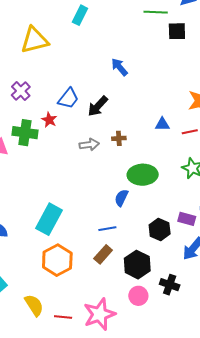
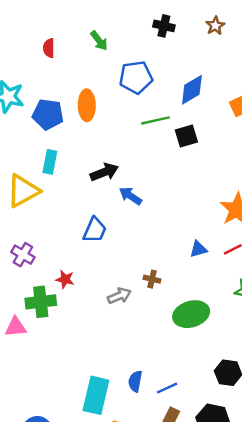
cyan rectangle: (80, 15) -> (50, 162), moved
blue trapezoid: (68, 98) -> (95, 230), moved
black arrow: (98, 106) -> (104, 172), moved, turned -140
brown cross: (119, 138) -> (152, 279), turned 32
blue semicircle: (121, 198) -> (135, 381), moved

